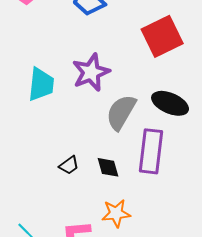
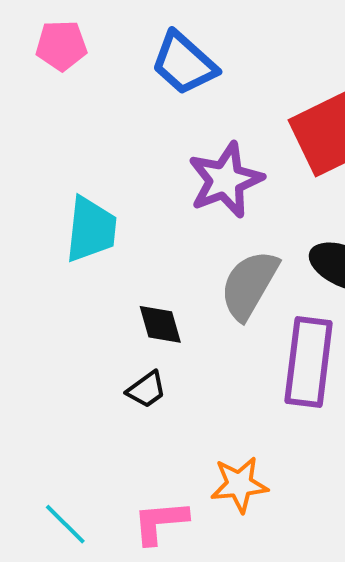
purple star: (91, 72) -> (225, 180), moved
black diamond: (108, 167) -> (160, 324), moved

